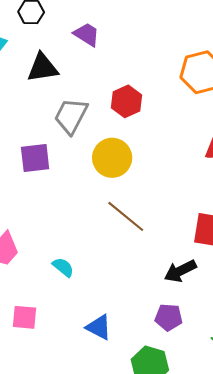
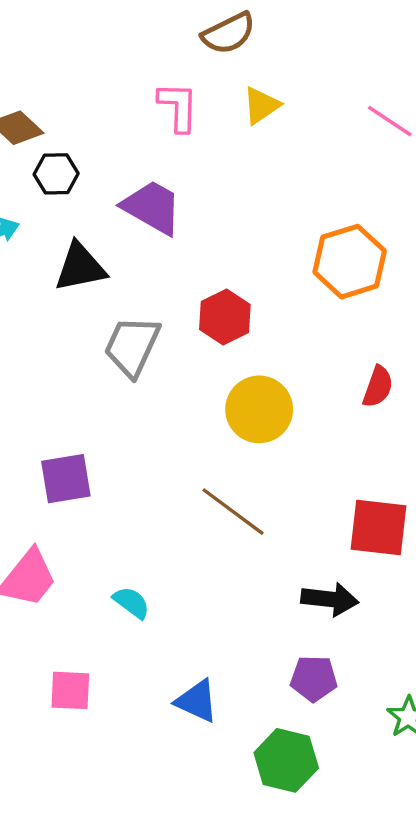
purple trapezoid: (87, 34) -> (152, 207), size x1.4
purple square: (35, 158) -> (66, 479), moved
yellow circle: (112, 158) -> (259, 409), moved
black arrow: (180, 271) -> (330, 599), turned -144

